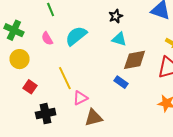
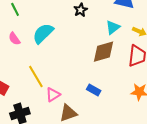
cyan triangle: (119, 39) -> (113, 27), moved, turned -49
blue rectangle: (121, 82) -> (94, 90), moved

